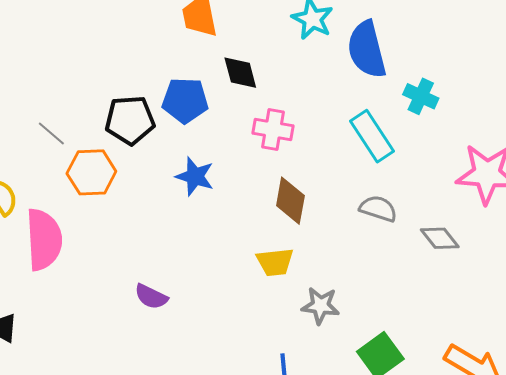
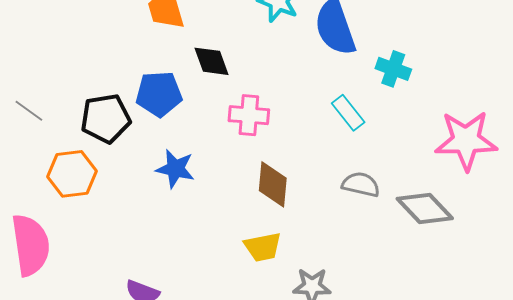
gray line: (51, 134) -> (29, 111), moved
cyan rectangle: (372, 136) -> (348, 113), size x0.7
gray diamond: (440, 238) -> (425, 209), size x1.4

